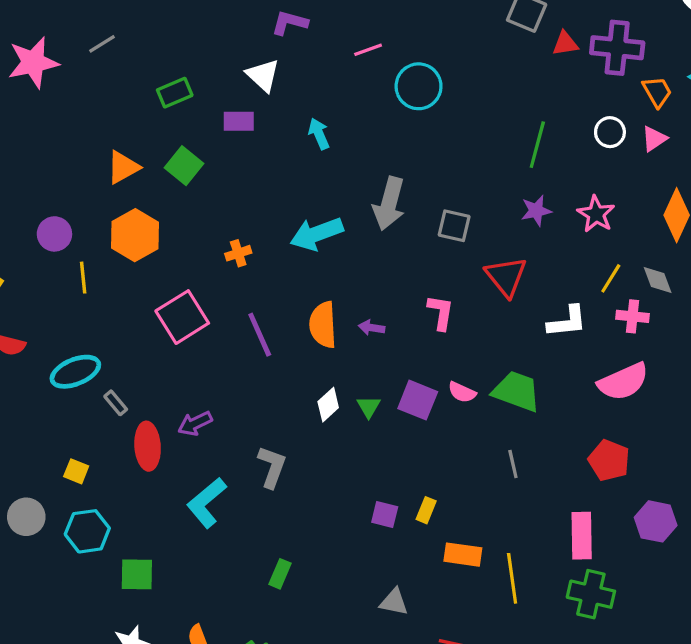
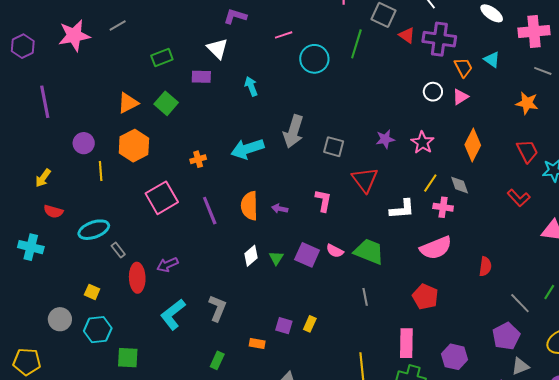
red triangle: (565, 44) -> (407, 35), turned 42
green line: (537, 145) -> (356, 44), moved
gray L-shape: (272, 467) -> (218, 308), moved
purple hexagon: (656, 521) -> (454, 357), moved
orange rectangle: (463, 555) -> (257, 344), moved, size x0.7

